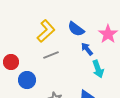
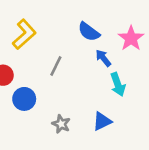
yellow L-shape: (46, 31) -> (24, 34), moved
gray line: (51, 55) -> (56, 66), turned -42

